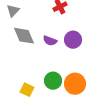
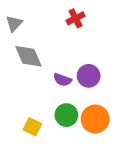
purple circle: (73, 40) -> (89, 76), moved
purple semicircle: (50, 41) -> (62, 80), moved

